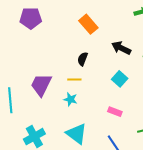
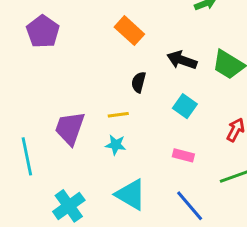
purple pentagon: (31, 18) -> (43, 32), turned -30
black semicircle: (83, 59) -> (139, 82), moved

